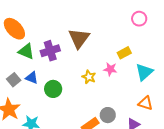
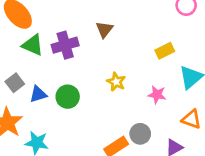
brown triangle: (79, 38) -> (104, 29), size x0.6
pink star: (110, 69) -> (157, 95), moved
blue triangle: (32, 78) -> (38, 94), moved, turned -40

